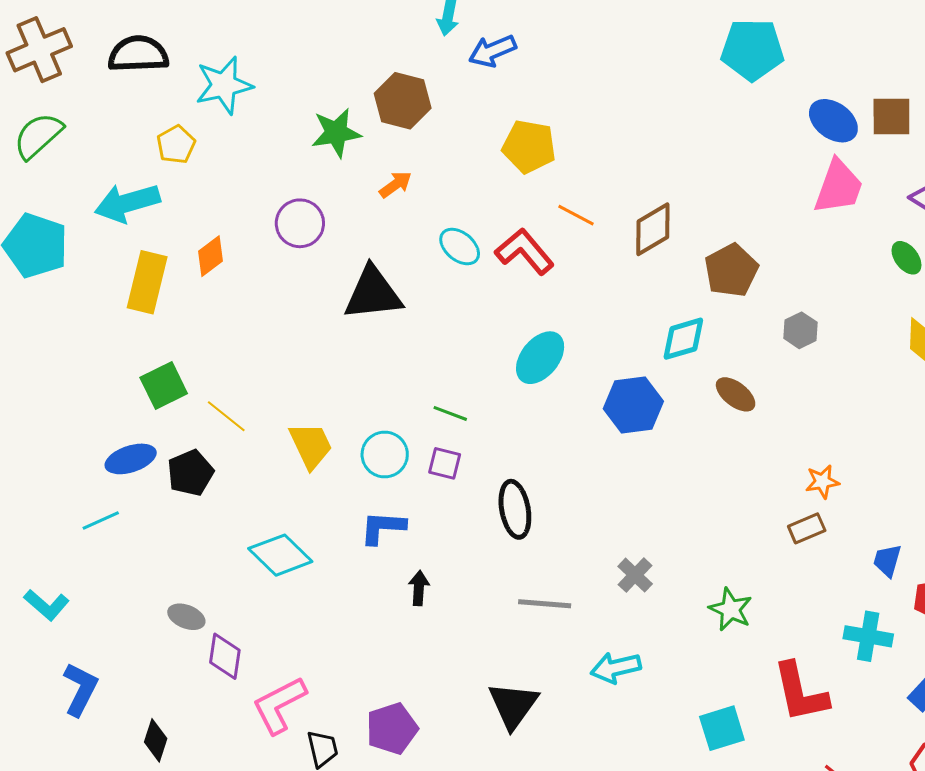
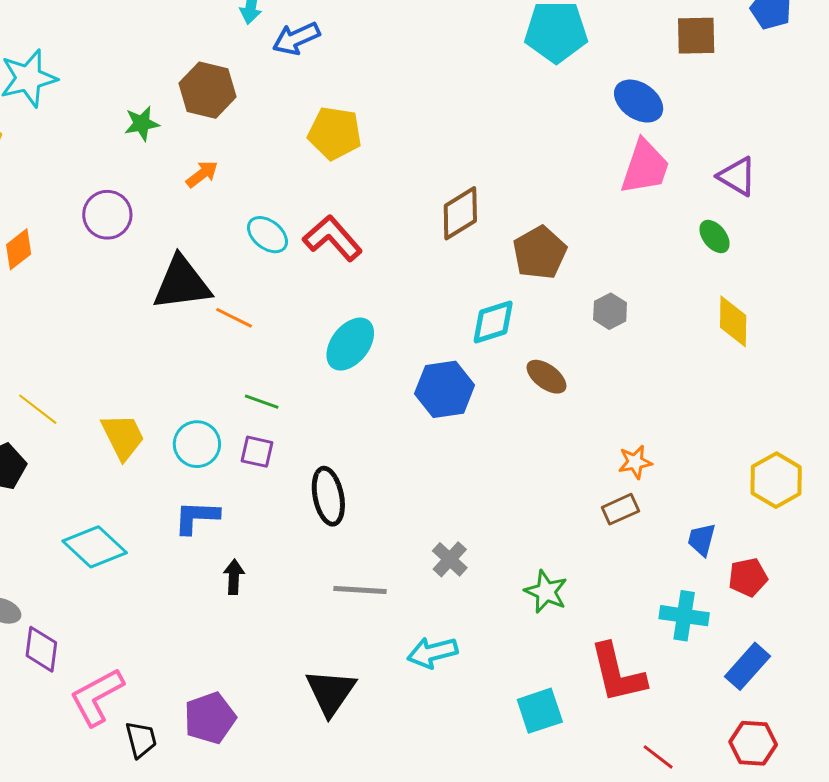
brown square: (891, 117) -> (696, 36), moved
green star: (336, 133) -> (142, 123), size x0.7
orange line: (576, 215) -> (234, 318), moved

